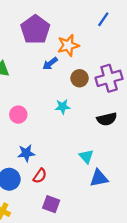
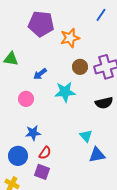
purple pentagon: (35, 29) -> (41, 24), turned -30
blue arrow: (50, 64) -> (40, 74), moved
cyan star: (63, 107) -> (65, 92), size x1.5
purple square: (51, 204) -> (42, 172), moved

